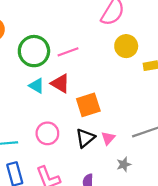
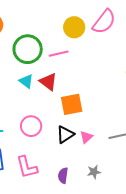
yellow circle: (126, 46) -> (74, 27), moved
gray star: (124, 164) -> (94, 172), moved

